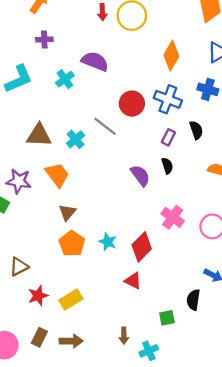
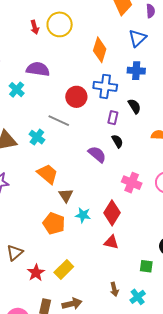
orange trapezoid: (57, 175) -> (47, 174), moved
brown triangle: (67, 212) -> (66, 195), moved
green square: (167, 318) -> (146, 266), turned 32

